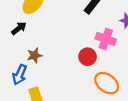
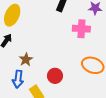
red circle: (88, 57) -> (55, 76), moved

